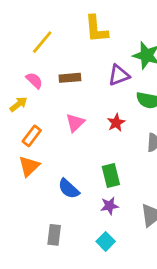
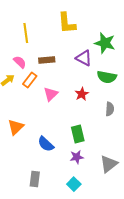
yellow line: (42, 42) -> (26, 33), turned -48
purple triangle: (119, 75) -> (84, 58), turned 48
orange rectangle: (32, 136) -> (30, 80), moved

